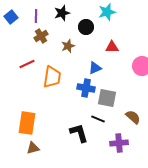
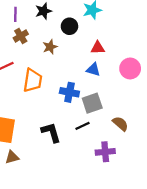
blue triangle: (95, 68) -> (93, 70), moved, turned 40
gray square: (107, 98) -> (92, 103), turned -30
black line: (98, 119) -> (82, 126), turned -48
black L-shape: (79, 133) -> (51, 132), moved

